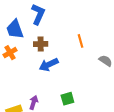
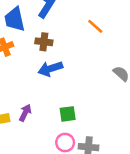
orange line: (81, 41) -> (95, 26), moved, turned -40

